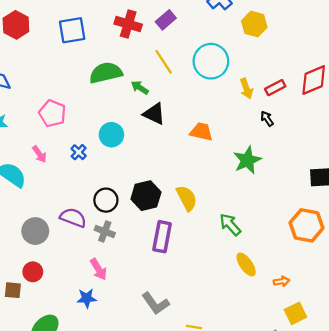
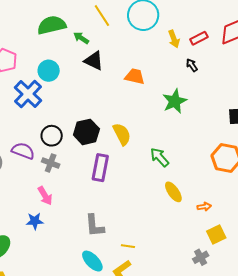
cyan circle: (111, 135) -> (49, 71), moved
blue cross: (79, 152) -> (28, 94), size x2.0
gray L-shape: (156, 303) -> (95, 226), turned 30

